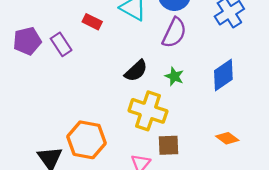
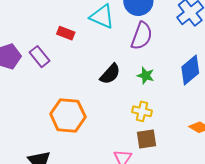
yellow cross: (148, 111) -> (142, 111), moved, size x0.6
orange hexagon: (87, 140) -> (68, 115), moved

